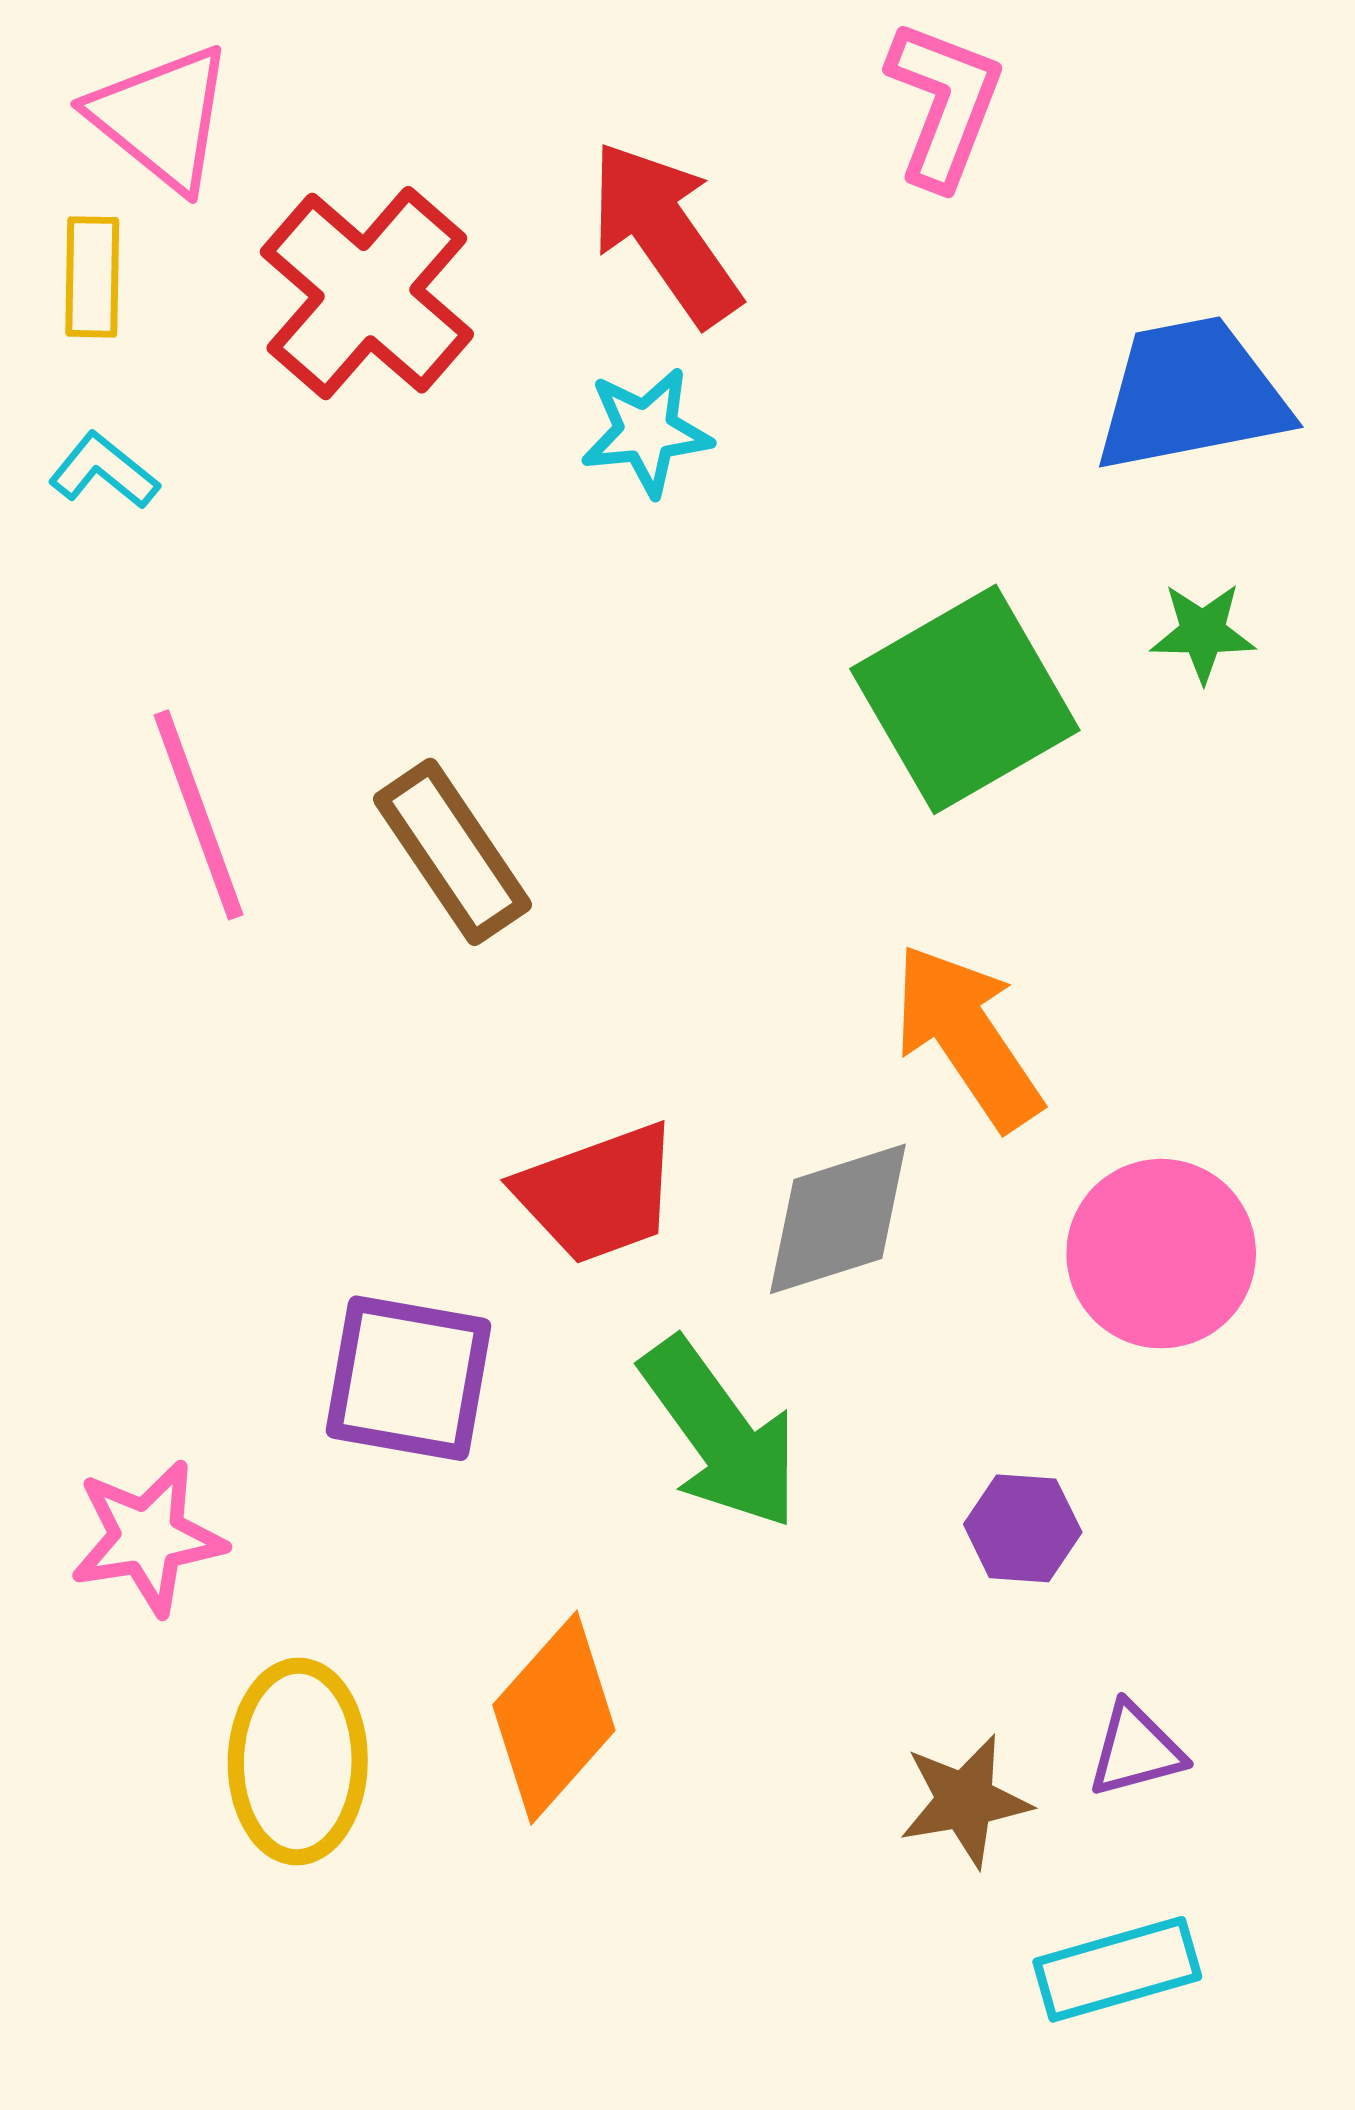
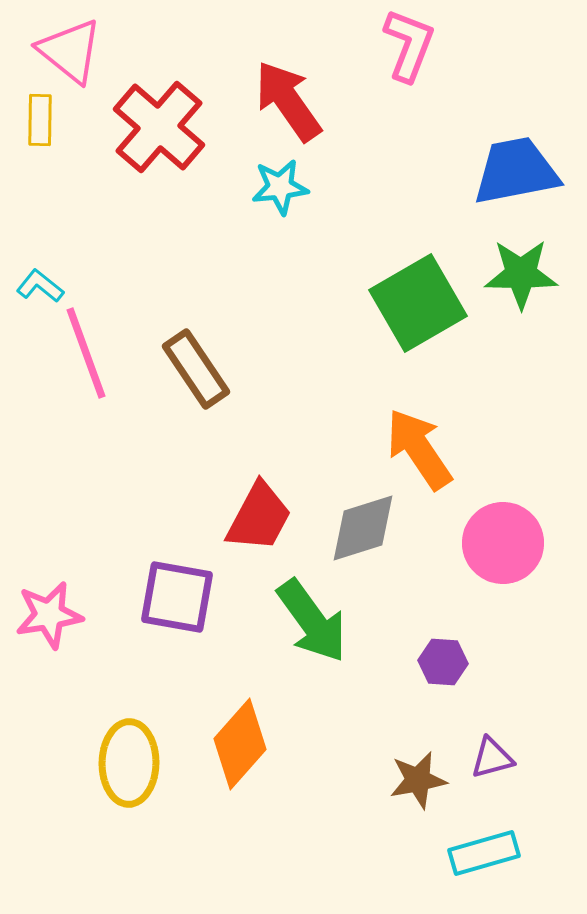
cyan L-shape: (104, 471) -> (40, 286), moved
green star: (1203, 632) -> (521, 274), size x1.6
red trapezoid: (598, 1194) -> (259, 517), turned -42
pink star: (148, 1538) -> (49, 615), moved

